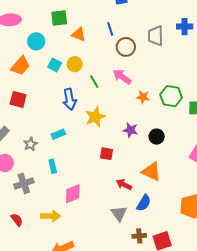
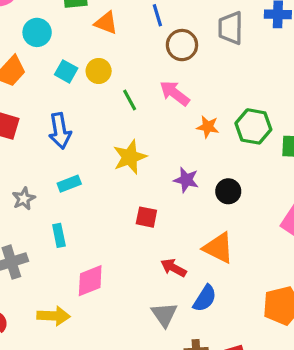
blue arrow: (70, 99) -> (60, 131), moved

